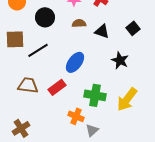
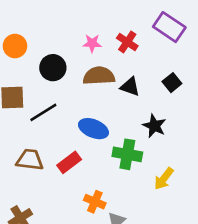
brown semicircle: (79, 23) -> (99, 76), size x1.6
blue ellipse: (75, 62) -> (93, 129), turned 75
green cross: (95, 95) -> (127, 154), moved
yellow arrow: (127, 99) -> (164, 179), size x0.7

